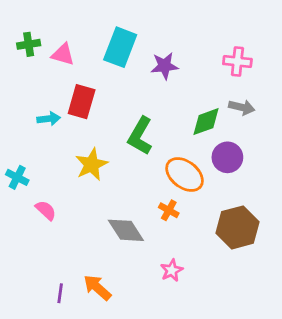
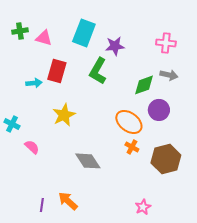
green L-shape: (140, 136) -> (98, 71), moved
orange cross: (169, 210) -> (132, 147), moved
pink star: (172, 270) -> (143, 207), moved

